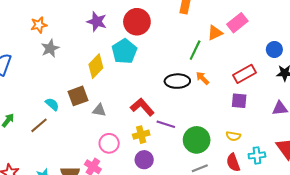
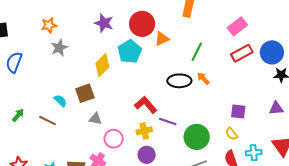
orange triangle: (215, 33) -> (162, 39), moved
blue circle: (274, 49) -> (272, 52), size x1.5
red rectangle: (244, 74) -> (242, 53), moved
purple square: (239, 101) -> (238, 111), moved
gray triangle: (99, 110) -> (95, 119), moved
brown line: (39, 125) -> (47, 120), turned 66
yellow semicircle: (233, 136) -> (232, 134), turned 40

